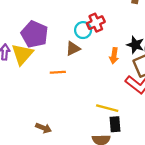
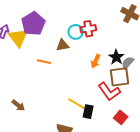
yellow triangle: (22, 54) -> (18, 38), turned -35
black rectangle: (115, 124) -> (88, 112), moved

